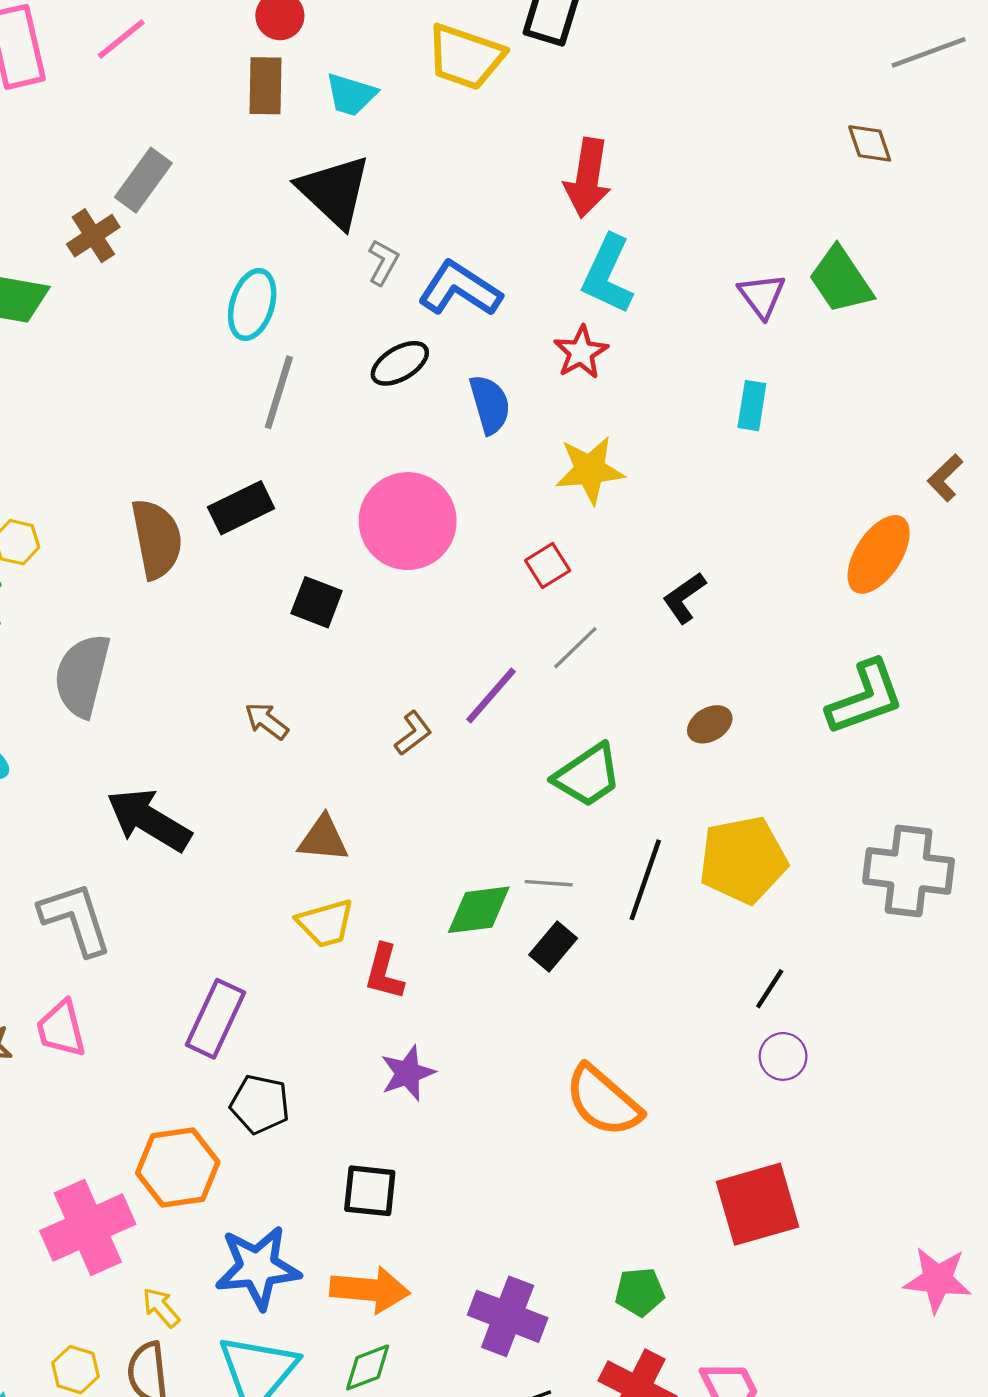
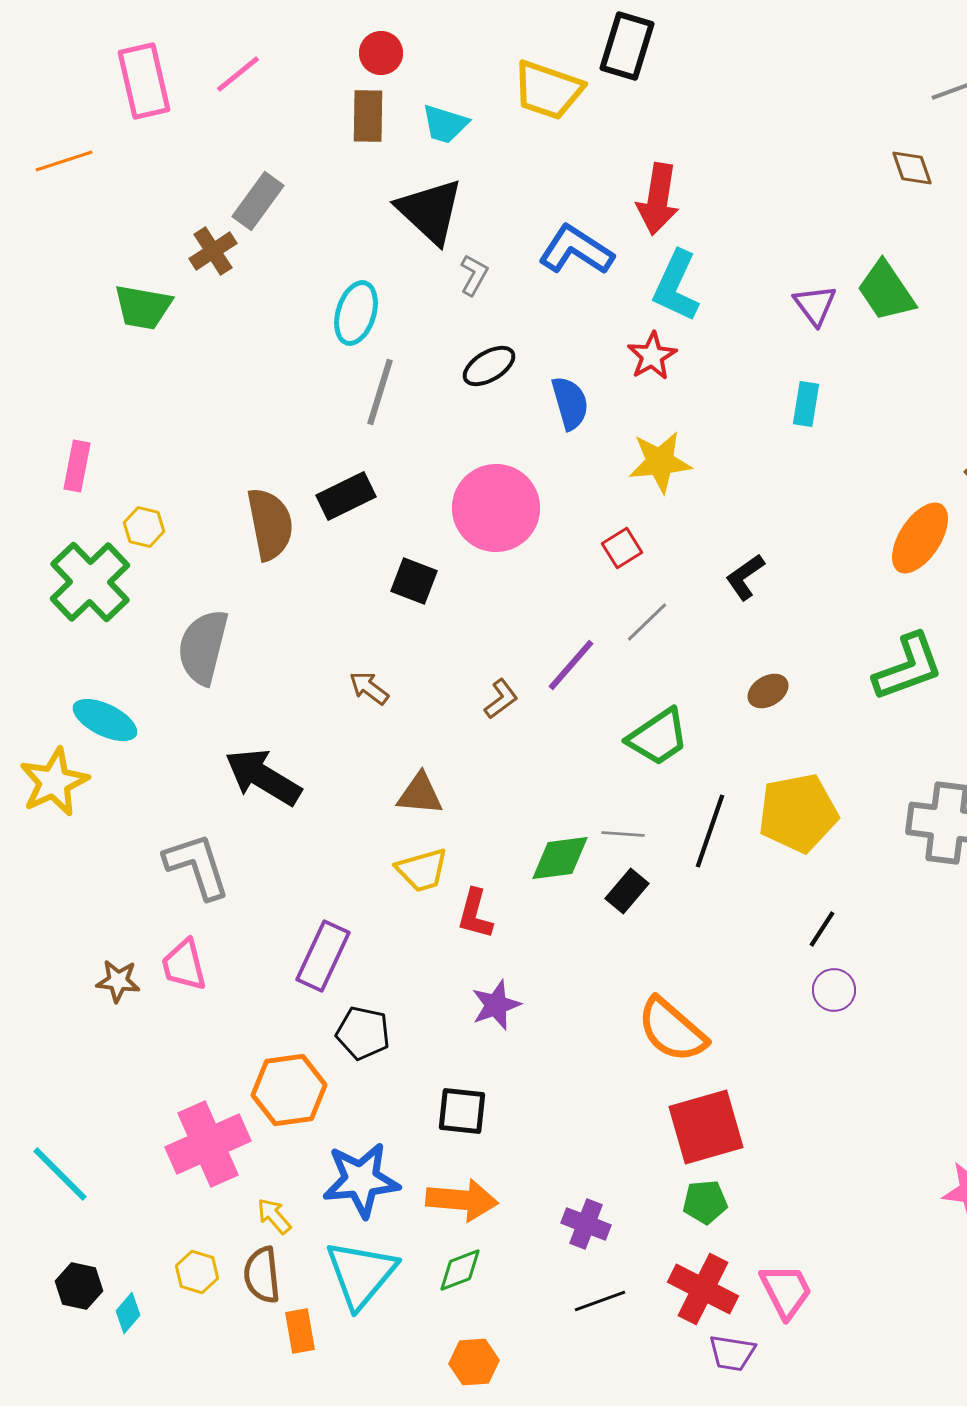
blue L-shape: (460, 289) -> (576, 250), moved
red square: (758, 1204) -> (706, 1127), moved
purple cross: (508, 1316) -> (586, 1224), size x0.7

